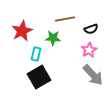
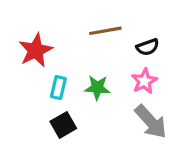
green star: (53, 38) -> (97, 88), moved
black square: (39, 77) -> (63, 125), size x0.7

